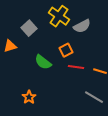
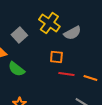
orange square: (66, 50) -> (56, 57), turned 32
green semicircle: (43, 62) -> (16, 69), moved

